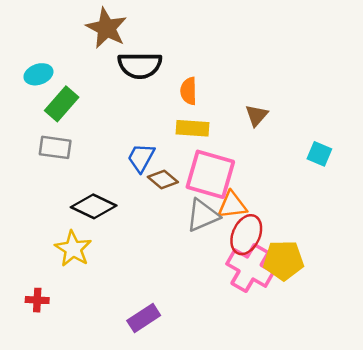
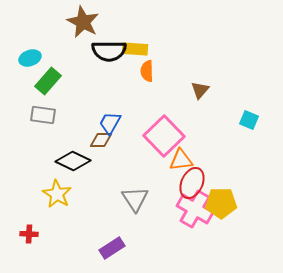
yellow rectangle: (192, 128) -> (135, 49), moved
pink square: (210, 174) -> (164, 136), turned 30
brown diamond: (163, 179) -> (101, 140), moved, turned -40
gray triangle: (203, 215) -> (135, 199), moved, turned -40

